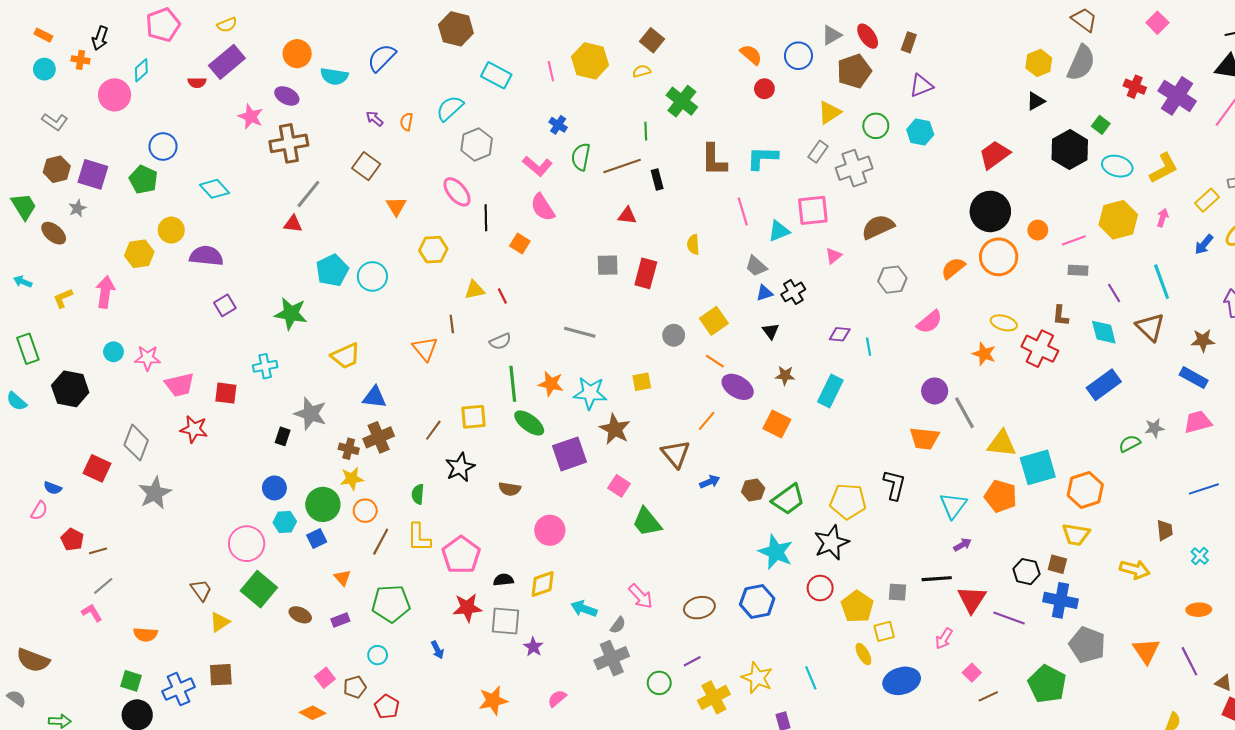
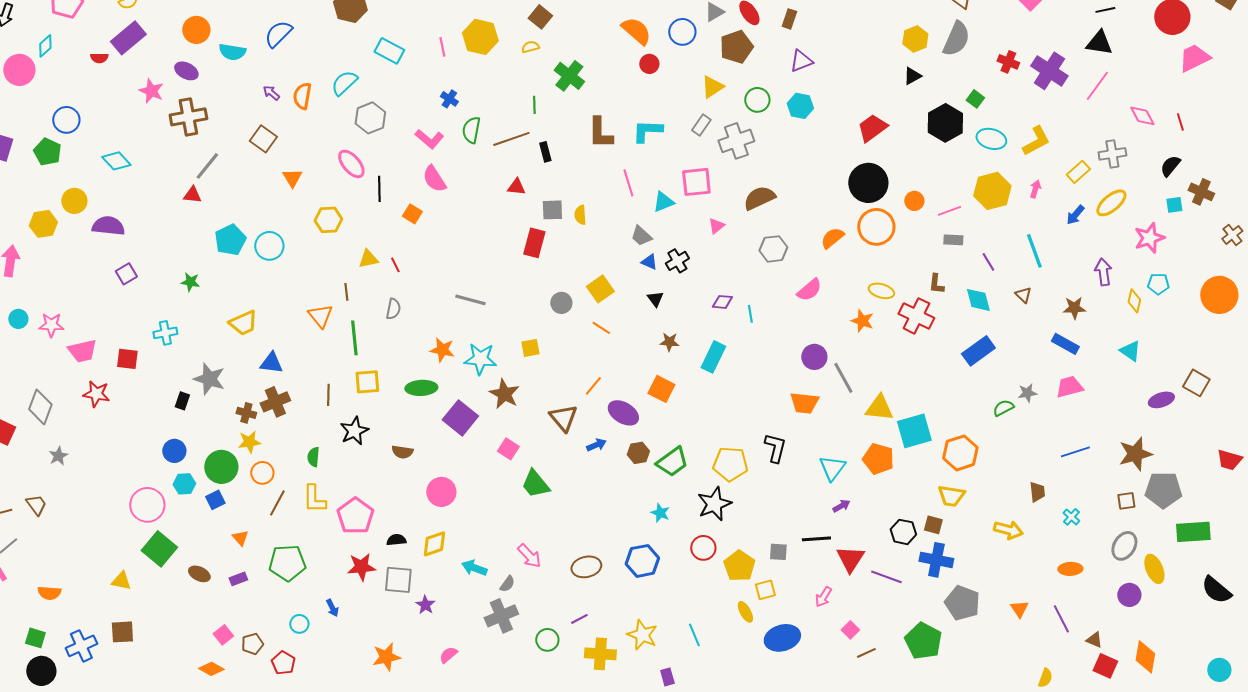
orange semicircle: (751, 55) -> (636, 31), size x1.4
orange semicircle: (406, 122) -> (302, 96), size x1.5
gray square: (608, 265) -> (552, 210), moved
blue triangle: (764, 293) -> (649, 262), turned 42
green star: (291, 314) -> (190, 282), size x0.6
brown triangle: (1150, 327) -> (1023, 295), size x0.6
gray semicircle: (500, 341) -> (393, 309), turned -55
green line: (513, 384) -> (354, 338), moved
purple ellipse: (738, 387) -> (623, 413), moved
green ellipse: (529, 423) -> (421, 388), turned -40
brown line: (433, 430) -> (328, 395), turned -35
purple square: (569, 454) -> (460, 418), turned -32
gray star: (155, 493) -> (58, 456), size x0.6
cyan star: (776, 552) -> (660, 513), size x0.6
brown trapezoid: (201, 590) -> (36, 505), moved
yellow triangle: (220, 622) -> (121, 581), turned 45
orange triangle: (1146, 651) -> (1019, 609), size x0.7
cyan circle: (378, 655) -> (299, 624), moved
yellow cross: (714, 697) -> (600, 654), turned 32

